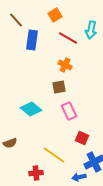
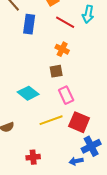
red square: (82, 138) -> (79, 122), size x1.5
yellow line: (54, 155) -> (51, 120), moved, turned -55

